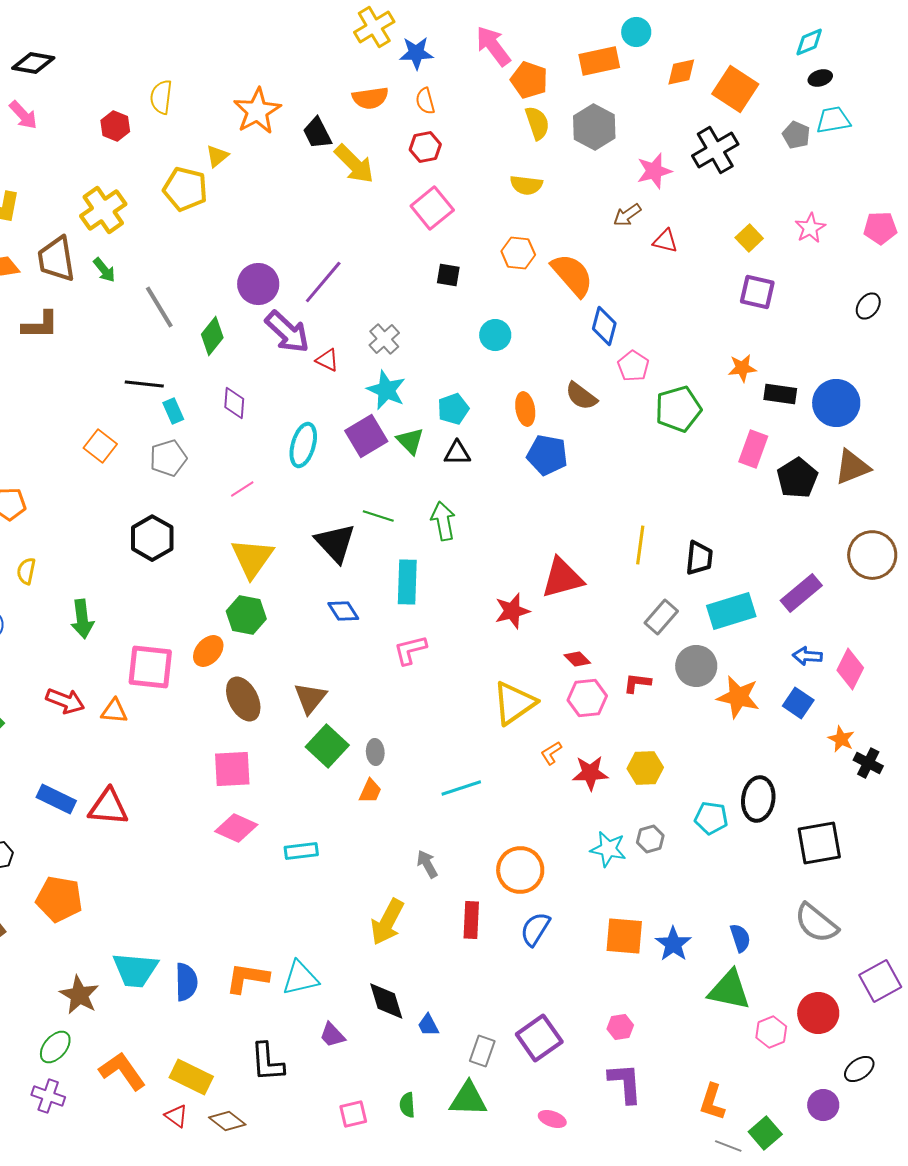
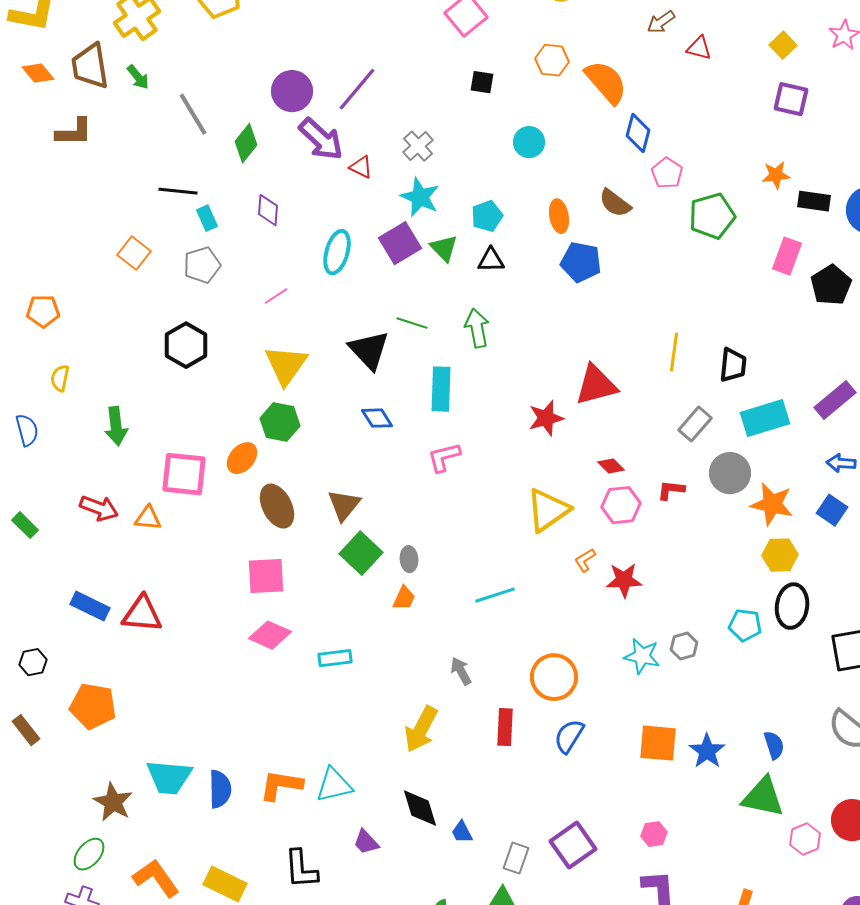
yellow hexagon: (645, 768) -> (780, 555), moved

